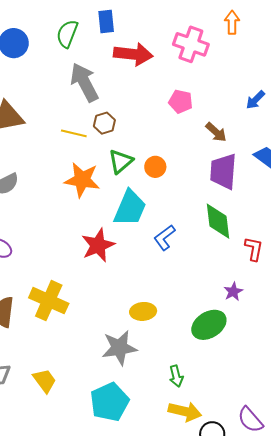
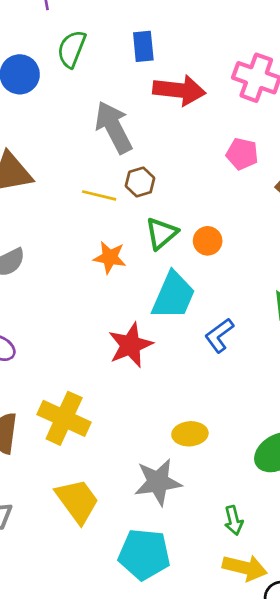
green semicircle: (67, 34) -> (72, 49), moved
orange star: (82, 180) -> (110, 257), size x0.7
yellow trapezoid: (45, 381) -> (77, 501), moved, size x1.4
cyan pentagon: (109, 402) -> (144, 554), turned 30

